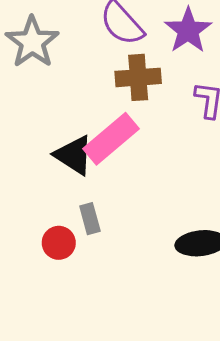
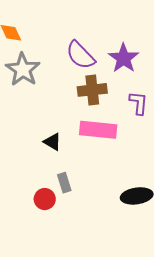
pink rectangle: (111, 139) -> (98, 130), moved, turned 48
black triangle: (74, 155) -> (52, 142), size x0.7

